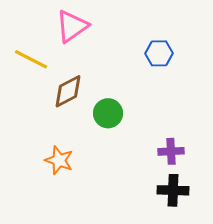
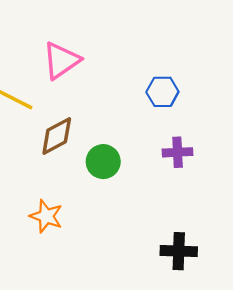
purple cross: (171, 151) -> (178, 152), moved

